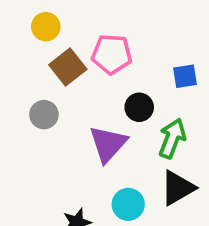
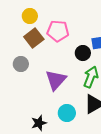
yellow circle: (46, 27) -> (30, 16), moved
black circle: (139, 107) -> (83, 53), moved

